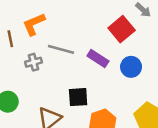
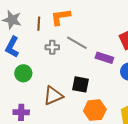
purple rectangle: (98, 58) -> (104, 58), turned -30

